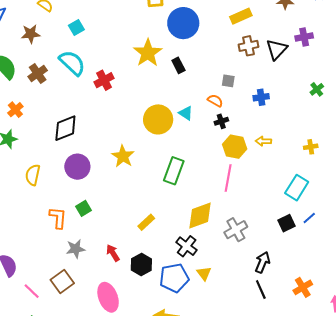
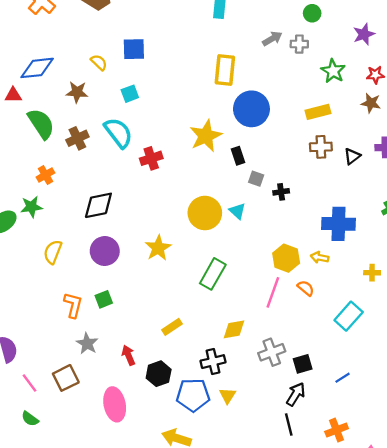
black triangle: (277, 49) -> (352, 156), size x0.7
gray square: (228, 81) -> (256, 179), moved
blue cross: (261, 97) -> (338, 224), moved, size x1.8
orange semicircle: (215, 101) -> (306, 288), moved
black cross: (221, 121) -> (281, 192), moved
yellow diamond: (200, 215) -> (234, 329), size x0.7
blue line: (309, 218) -> (343, 378), moved
black square: (287, 223) -> (303, 364), moved
black cross: (187, 246) -> (213, 362), turned 30
gray star: (76, 249) -> (87, 344), turned 30

